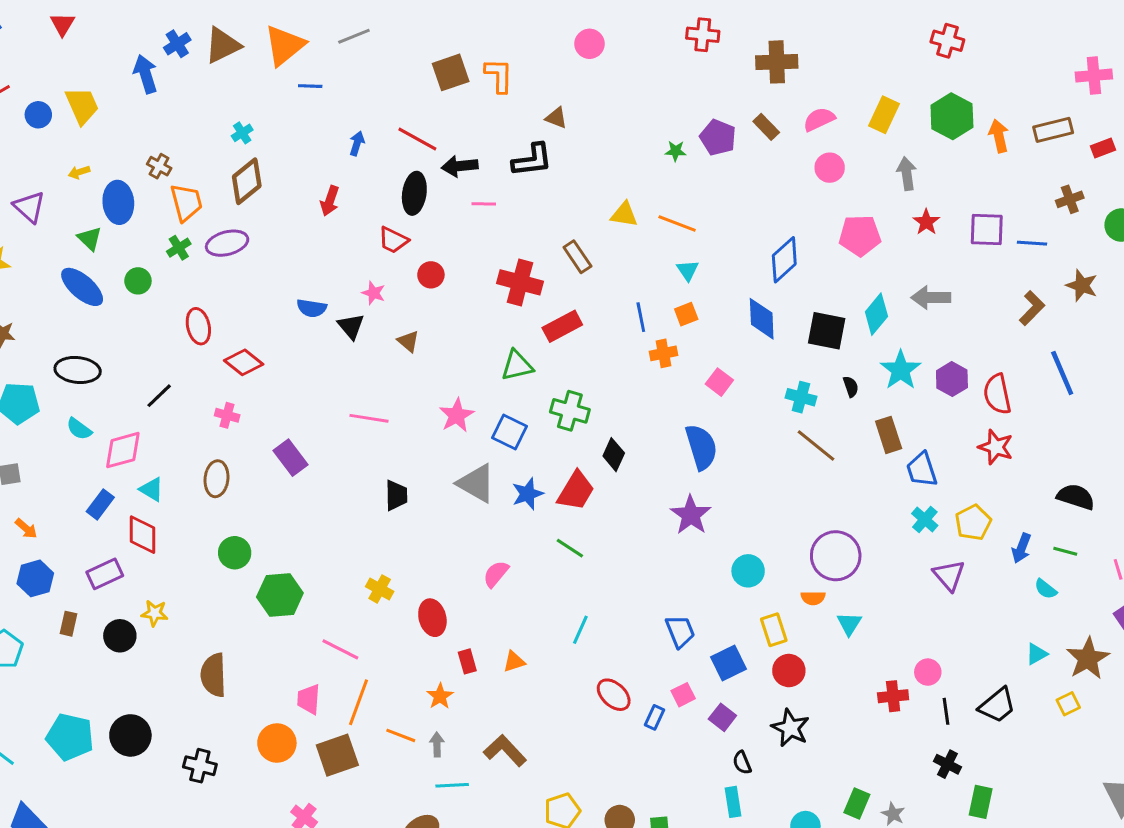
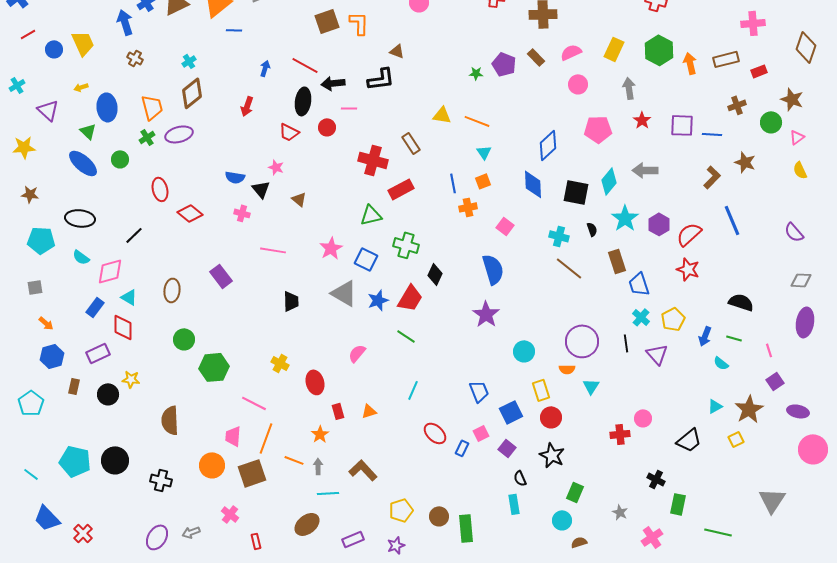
brown cross: (159, 166) -> (135, 58), moved
red circle: (431, 275) -> (327, 127), moved
red semicircle: (997, 394) -> (689, 234), turned 60
pink cross: (227, 415) -> (242, 213), moved
black line: (946, 711) -> (626, 343), moved
green rectangle: (857, 803) -> (575, 492), moved

